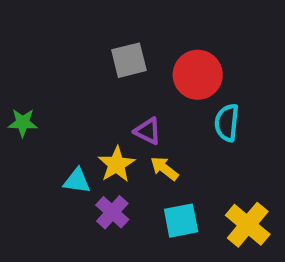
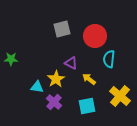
yellow arrow: (164, 168) -> (89, 79), moved
yellow cross: (248, 225) -> (120, 96), moved

